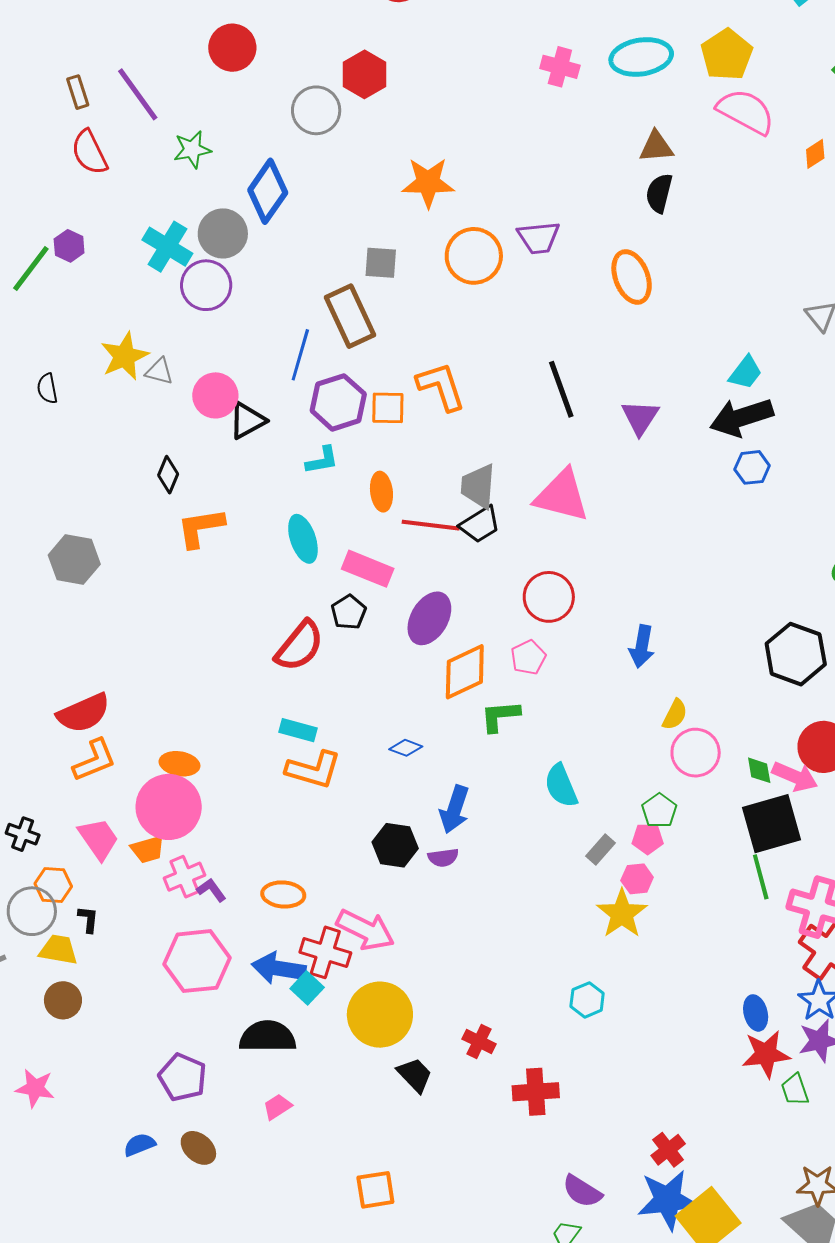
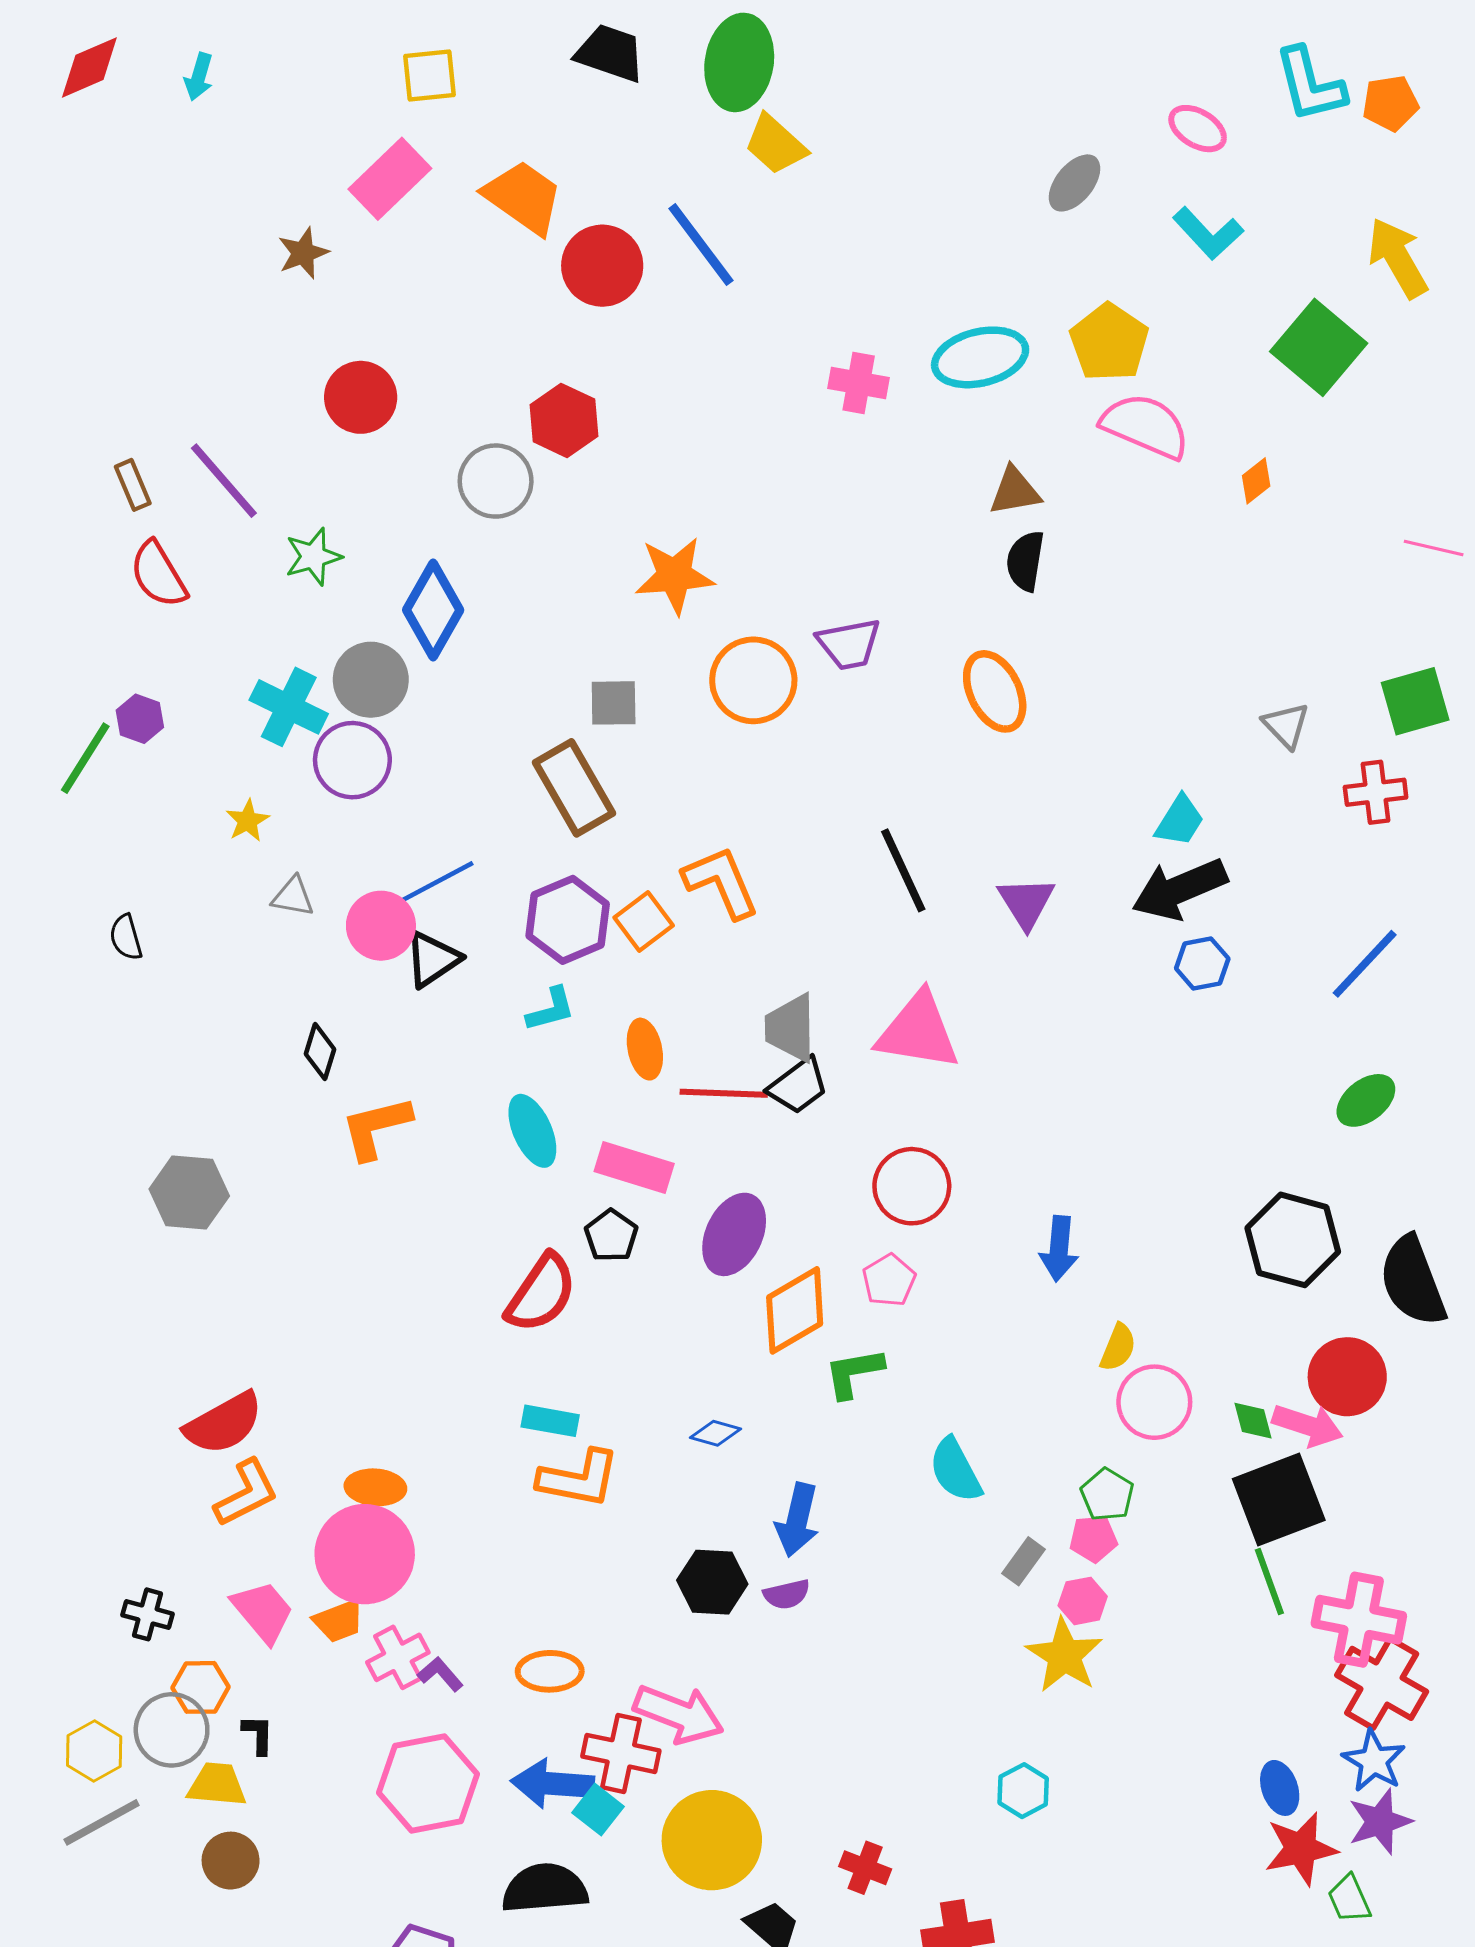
blue line: (300, 355) -> (437, 882), moved, turned 51
yellow star: (124, 356) -> (248, 821), moved, size x0.6
orange square: (388, 408) -> (644, 922), turned -33

